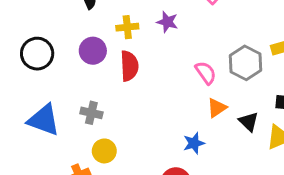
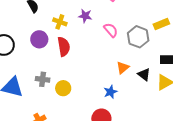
yellow cross: (127, 27) -> (60, 22), turned 32
pink semicircle: (206, 73) -> (111, 30), moved
yellow circle: (104, 151) -> (63, 88), moved

